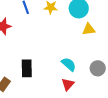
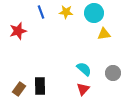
black rectangle: (27, 68) -> (40, 86), moved

